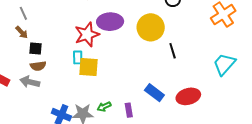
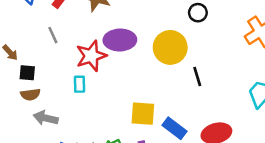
gray line: (23, 13) -> (53, 35), moved
yellow square: (88, 67) -> (143, 114), moved
gray arrow: (30, 82) -> (46, 118), moved

